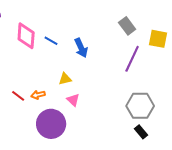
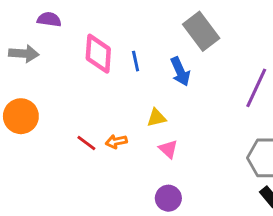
gray rectangle: (127, 26) -> (201, 31), moved, size x1.4
blue line: (51, 41) -> (136, 61), turned 48
purple circle: (51, 124) -> (168, 198), moved, size x0.6

